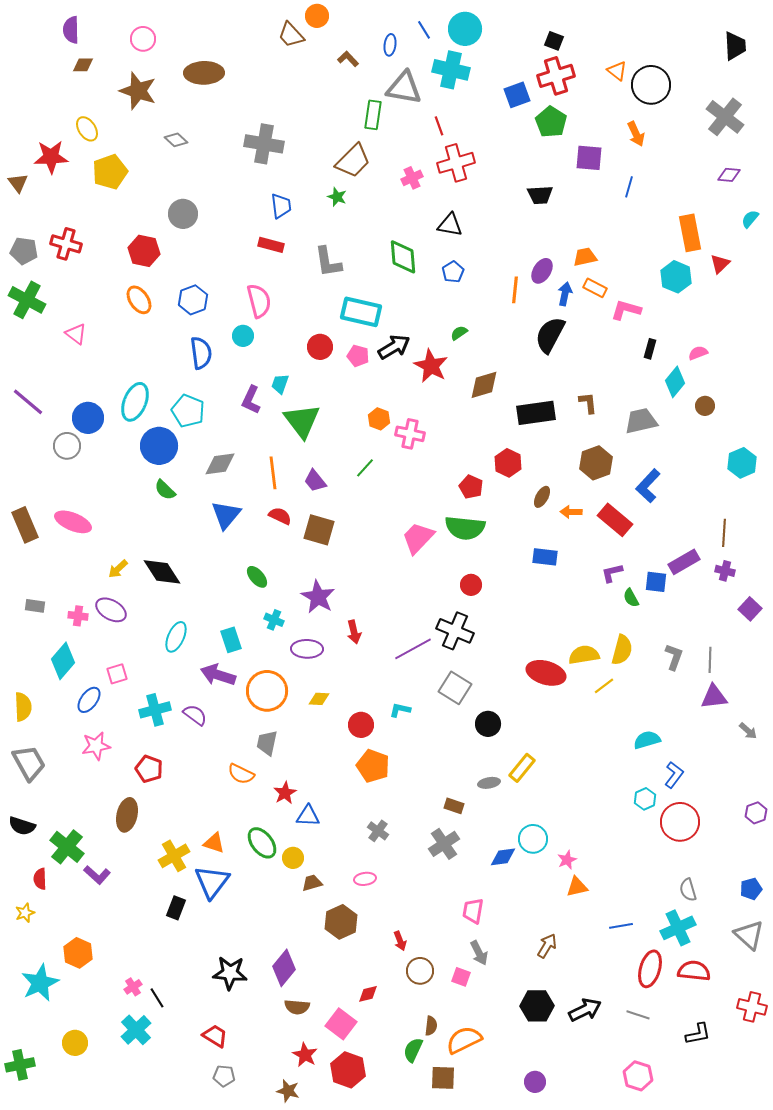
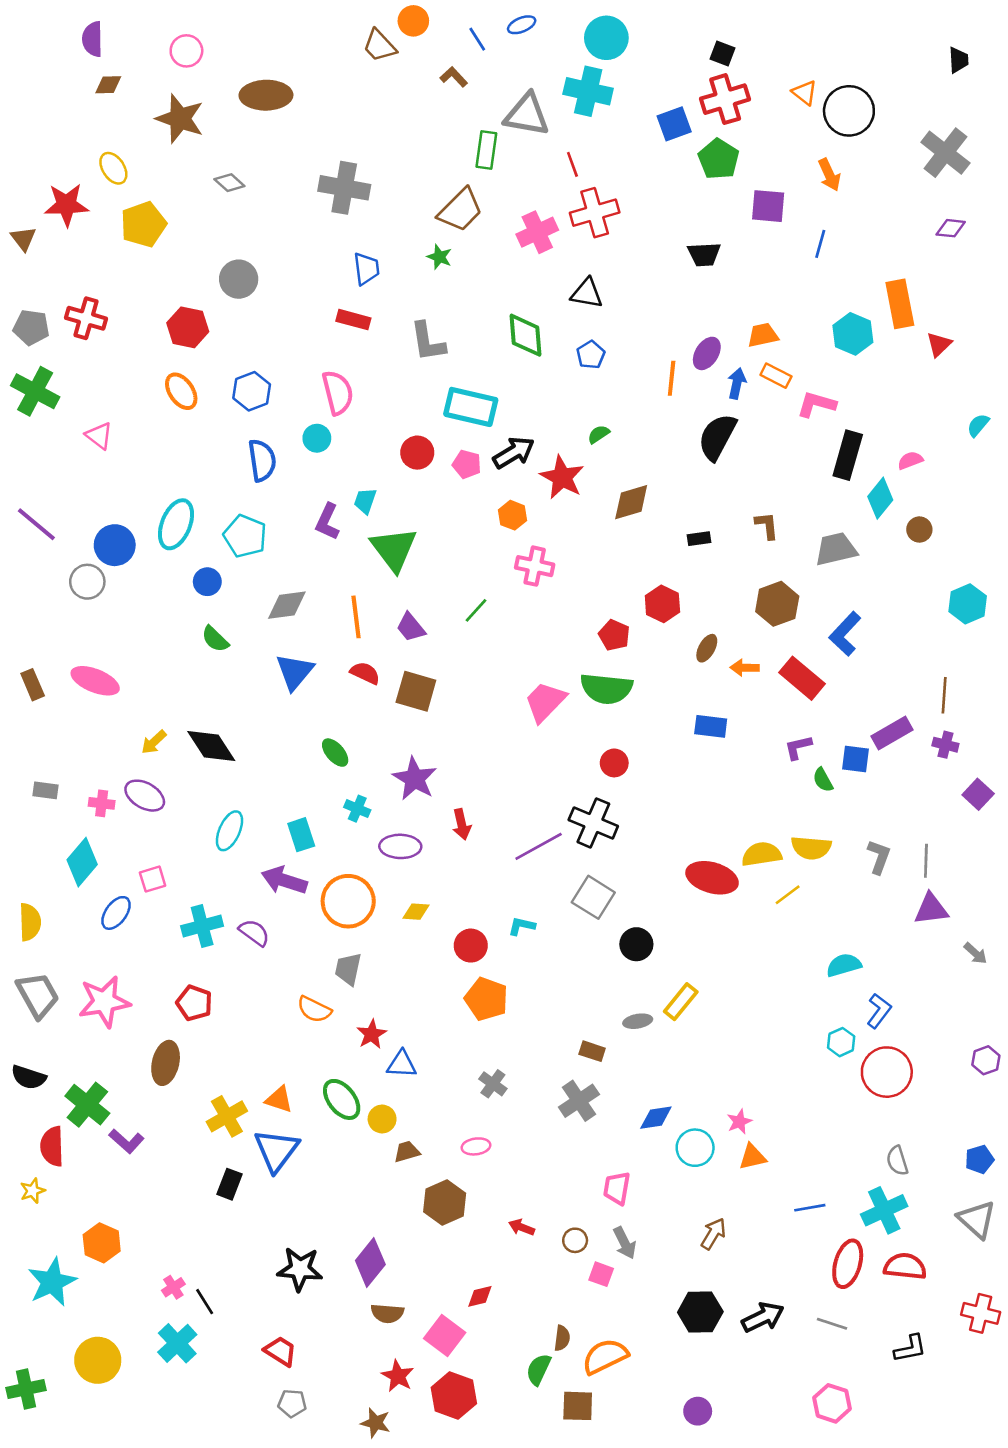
blue line: (424, 30) -> (477, 39), moved
blue ellipse: (390, 45) -> (522, 25), moved, turned 60
black trapezoid: (735, 46) -> (959, 60), size x0.7
pink cross: (412, 178) -> (537, 232), size x1.4
cyan semicircle: (750, 219) -> (978, 425), moved
cyan hexagon: (676, 277) -> (853, 334), moved
black rectangle: (650, 349) -> (848, 455), size x1.8
black rectangle: (536, 413) -> (699, 539), size x0.5
orange hexagon: (379, 419) -> (512, 515), moved
blue circle: (159, 446) -> (207, 582), size x0.6
brown rectangle: (25, 525) -> (33, 685), size x0.7
yellow semicircle: (622, 650) -> (811, 848), turned 80
pink star: (96, 746) -> (104, 1002), moved, size x1.4
cyan circle: (533, 839) -> (695, 1148), moved
red semicircle: (40, 879) -> (52, 1146), size x1.4
red arrow: (400, 941) -> (522, 1227), turned 132
brown circle: (420, 971) -> (575, 1240), moved, size x0.7
yellow circle: (75, 1043) -> (98, 1360), size x1.4

